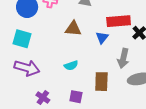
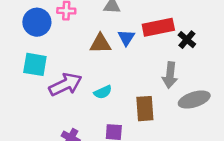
blue triangle: (102, 38) -> (126, 38), moved
purple arrow: (27, 68) -> (65, 84), moved, turned -35

